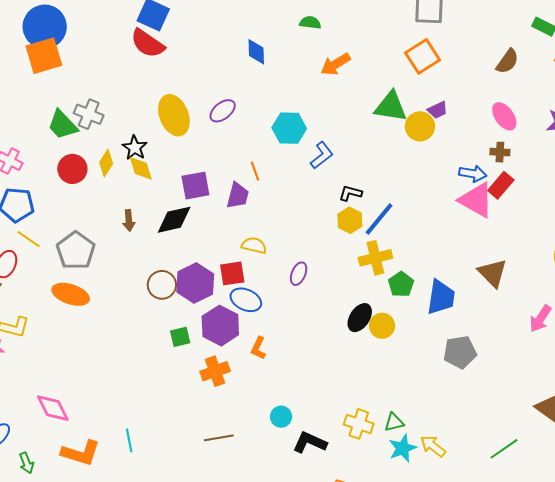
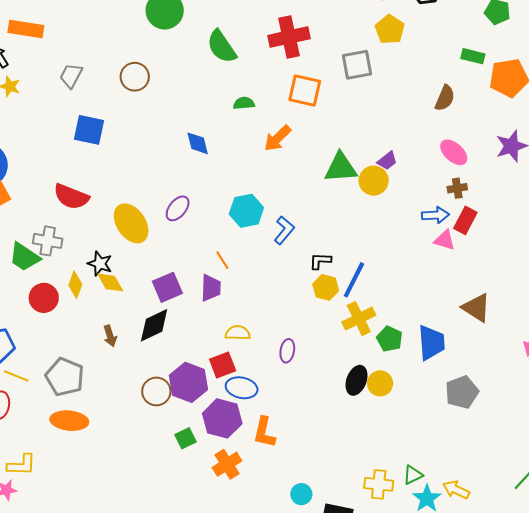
red semicircle: (148, 43) -> (71, 197), moved
orange square: (423, 56) -> (305, 91), moved, turned -32
pink triangle: (476, 200) -> (445, 240), size x0.6
orange L-shape: (258, 348) -> (264, 432), size x1.4

